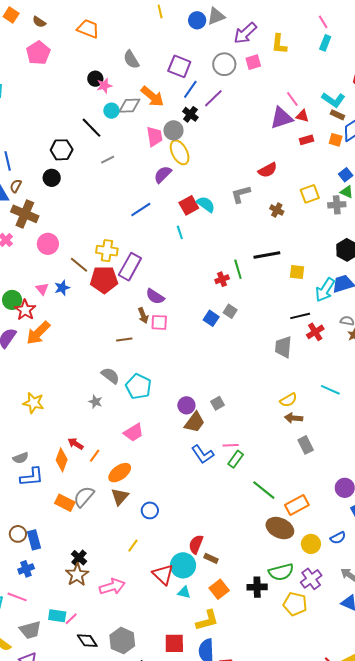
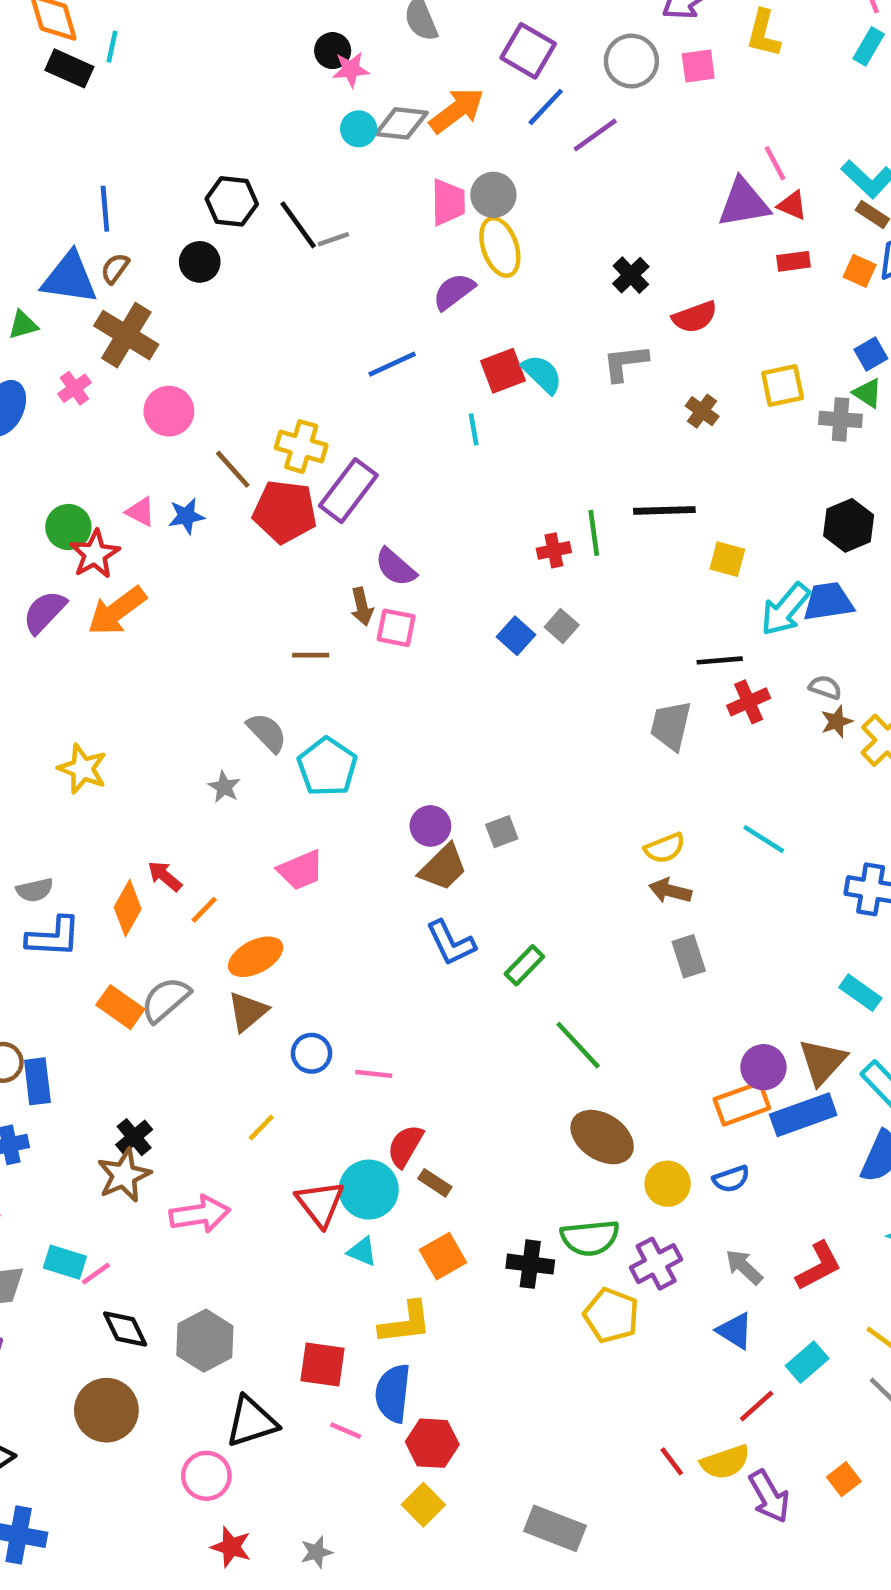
orange arrow: (152, 96) -> (457, 110), turned -85
black cross: (190, 114) -> (631, 275), moved
black line: (91, 128) -> (298, 225), moved
pink triangle: (42, 289) -> (140, 512), turned -32
pink line: (231, 445) -> (374, 1074), moved
orange rectangle: (297, 505) -> (742, 1104), moved

